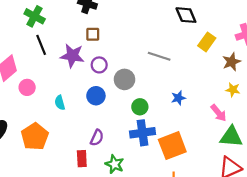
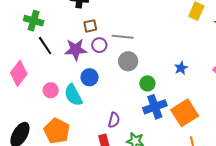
gray line: (159, 56) -> (123, 37), moved
purple circle: (99, 65) -> (99, 45), moved
pink circle: (27, 87) -> (51, 90), moved
blue circle: (96, 96) -> (90, 77), moved
cyan semicircle: (60, 103) -> (73, 95), size x1.6

